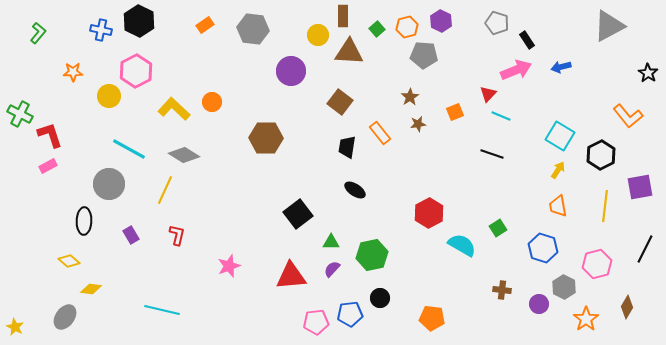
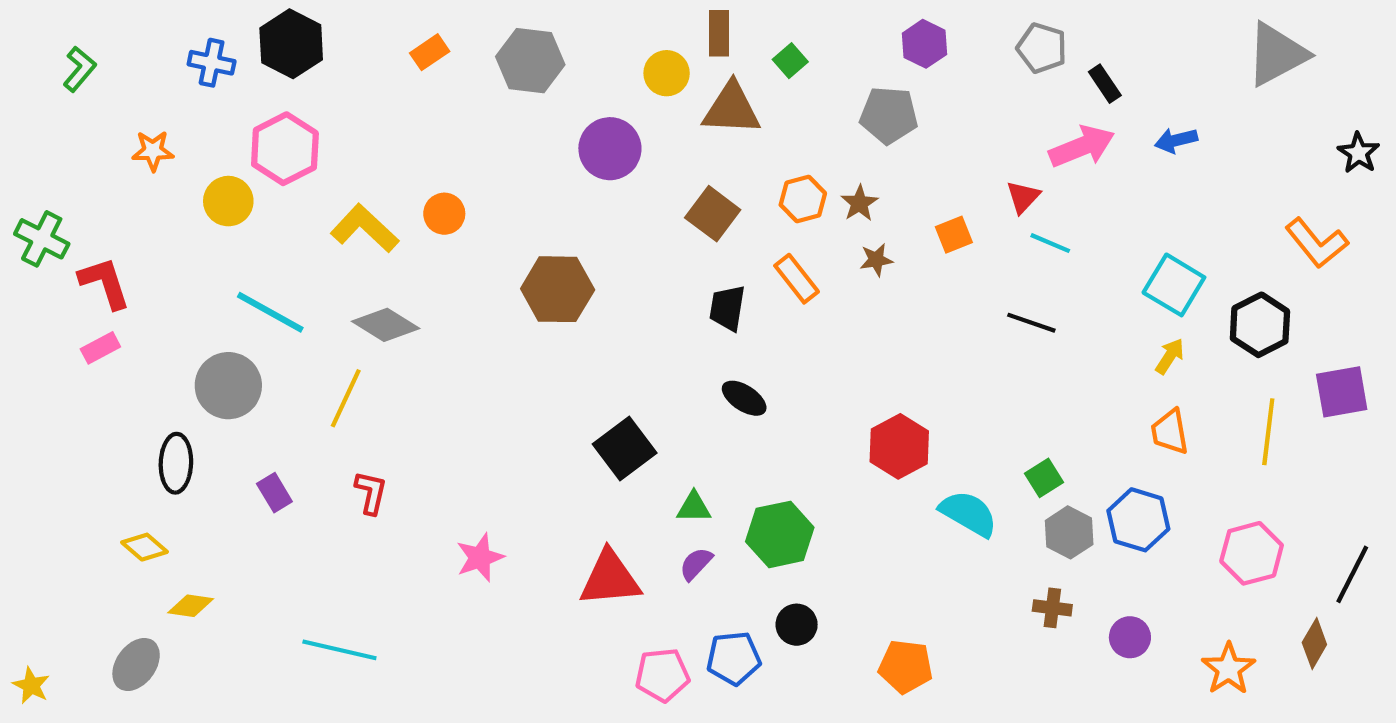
orange hexagon: (407, 27) -> (803, 199), moved
black line: (645, 249) -> (1352, 574), moved
gray hexagon: (564, 287) -> (1069, 532), moved

